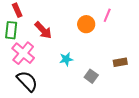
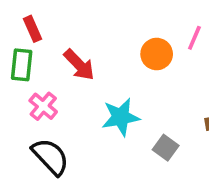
pink cross: (23, 53) -> (43, 106), size x0.7
cyan star: (66, 59) -> (121, 117), size x1.5

